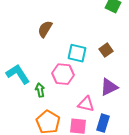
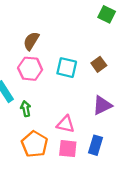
pink hexagon: (63, 74) -> (30, 69), moved
pink triangle: (86, 104) -> (66, 124), moved

